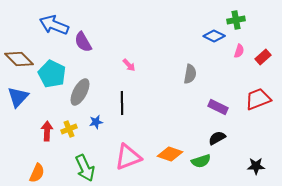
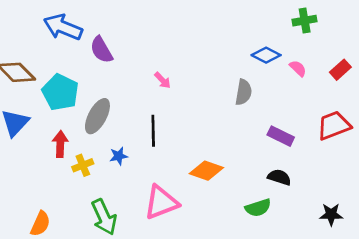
blue diamond: (214, 36) -> (266, 55), moved
pink semicircle: (239, 51) -> (298, 68), moved, turned -64
red arrow: (47, 131) -> (60, 144), moved
black semicircle: (217, 138) -> (279, 177), turned 48
orange diamond: (170, 154) -> (206, 171), moved

